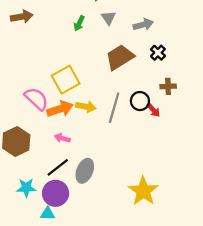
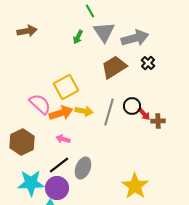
gray triangle: (108, 18) -> (104, 32), size x1.6
gray arrow: (143, 25) -> (135, 38), size x1.5
brown cross: (168, 86) -> (158, 121), moved
cyan star: (26, 188) -> (31, 183), size x1.5

